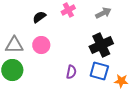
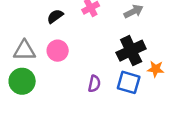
orange star: (121, 81) -> (156, 69), moved

